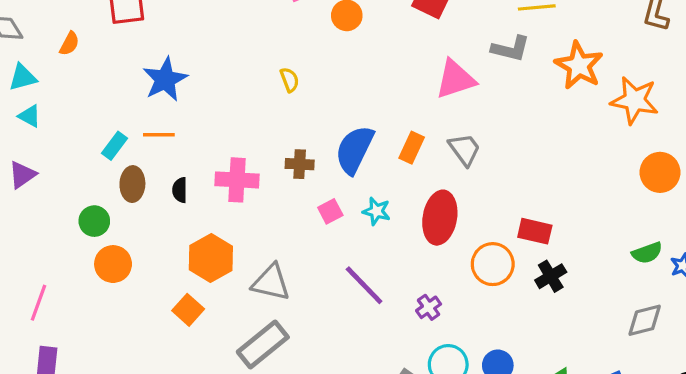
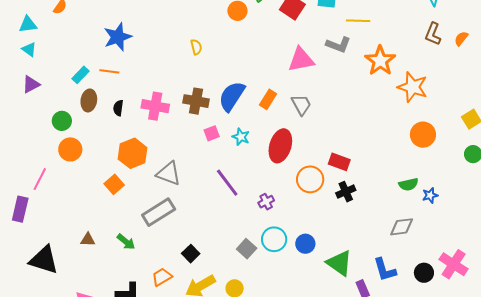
brown cross: (300, 164) -> (196, 101), size x1.4
purple triangle: (22, 175) -> (31, 84), moved
pink line: (38, 303) -> (40, 179), moved

